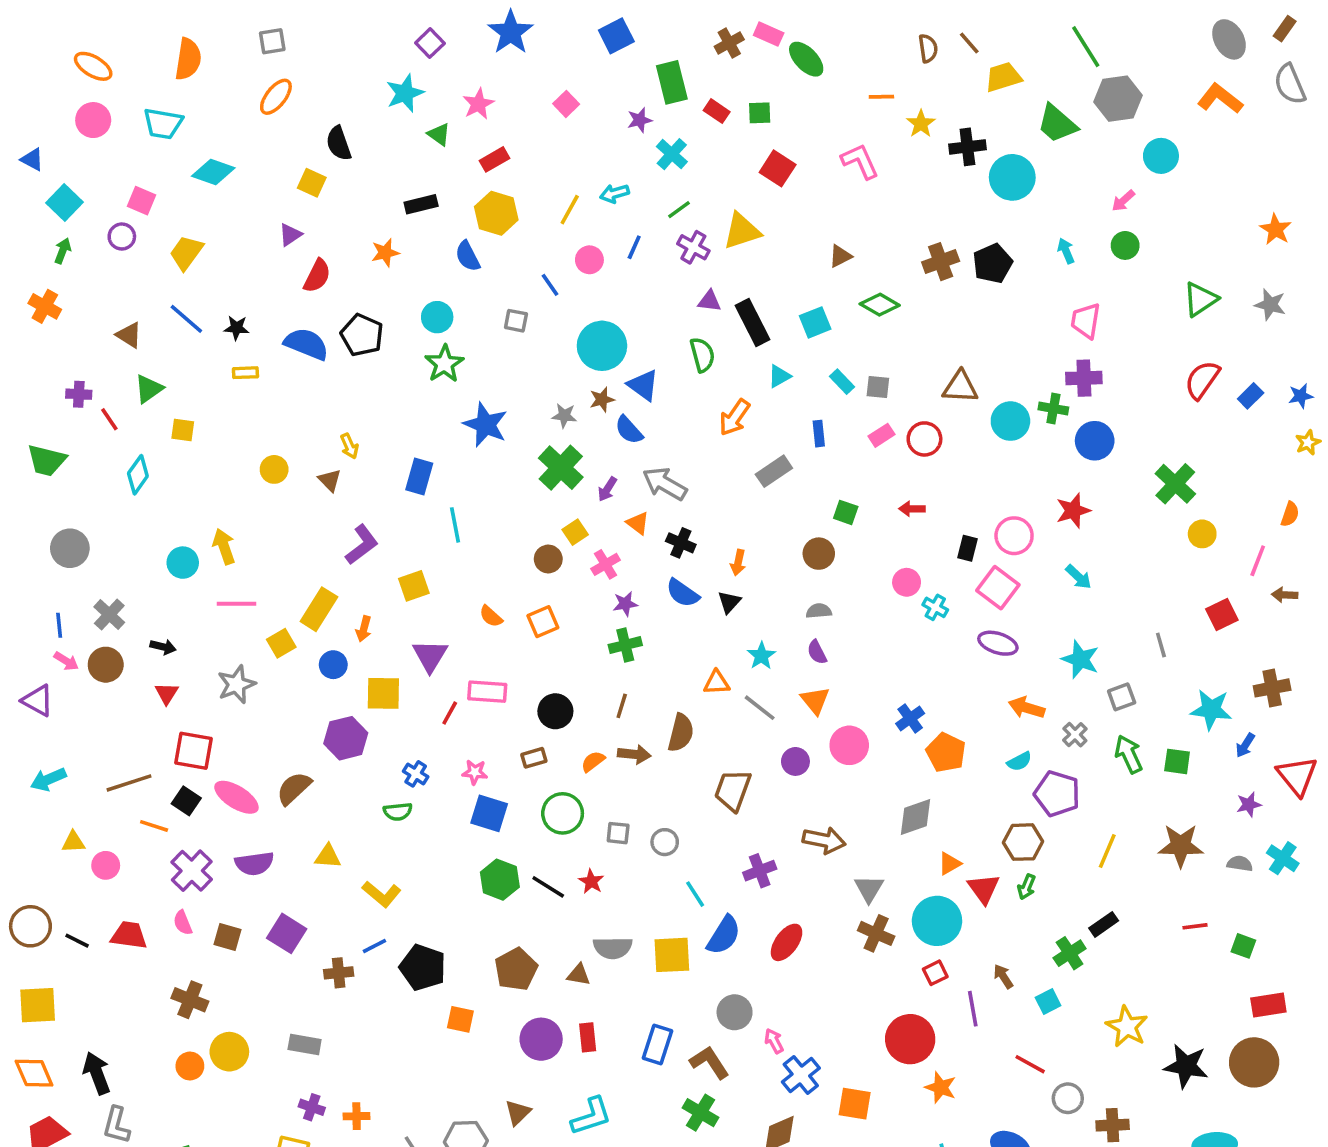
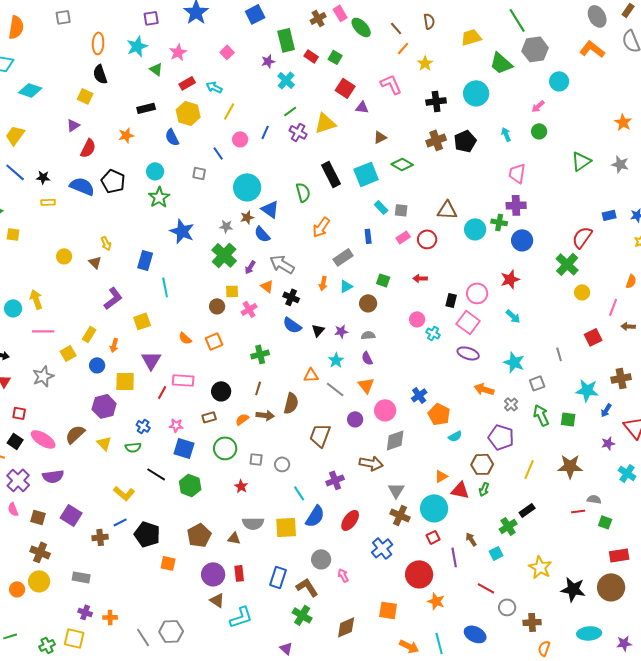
pink rectangle: (769, 34) -> (340, 13), turned 35
purple square: (430, 43) -> (151, 18), turned 35
brown line: (969, 43) -> (396, 28), moved
orange ellipse: (276, 97) -> (98, 43), moved, turned -35
orange line: (881, 97) -> (403, 48), turned -48
green square: (760, 113) -> (335, 57), turned 32
black cross: (967, 147) -> (436, 101), moved
cyan arrow: (615, 194) -> (214, 87), moved, turned 42
purple triangle: (709, 301) -> (362, 107), moved
cyan square: (815, 322) -> (366, 174), size x1.4
cyan triangle: (779, 376) -> (346, 286), moved
red semicircle: (1202, 380) -> (582, 237), moved
blue rectangle: (1251, 396) -> (609, 215), turned 32
yellow square: (575, 532) -> (232, 291), turned 32
orange arrow: (738, 563) -> (323, 283), moved
purple star: (625, 604) -> (341, 331), moved
yellow rectangle: (319, 609) -> (89, 334), size x0.7
red square: (193, 751) -> (19, 413), size x0.6
cyan semicircle: (1019, 761) -> (455, 436), moved
gray diamond: (916, 817) -> (395, 440), moved
yellow triangle: (328, 856) -> (104, 443), moved, turned 42
gray semicircle: (1240, 864) -> (594, 499), moved
black line: (548, 887) -> (156, 474), moved
red triangle: (984, 889) -> (460, 490), turned -42
brown cross: (190, 1000) -> (40, 552), moved
blue cross: (801, 1075) -> (382, 548), moved
brown triangle: (518, 1113) -> (217, 600), moved, turned -42

